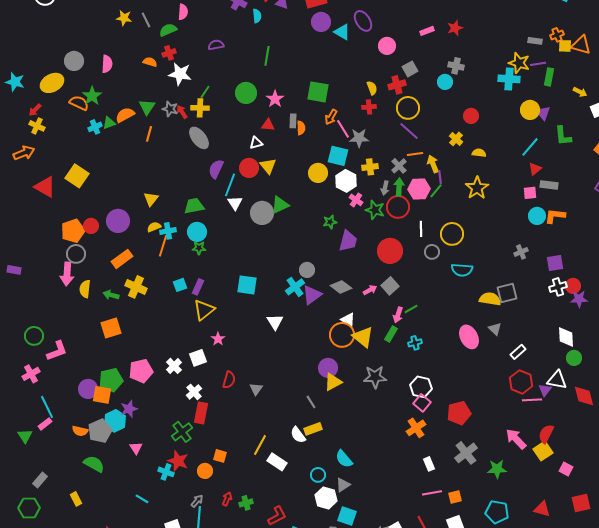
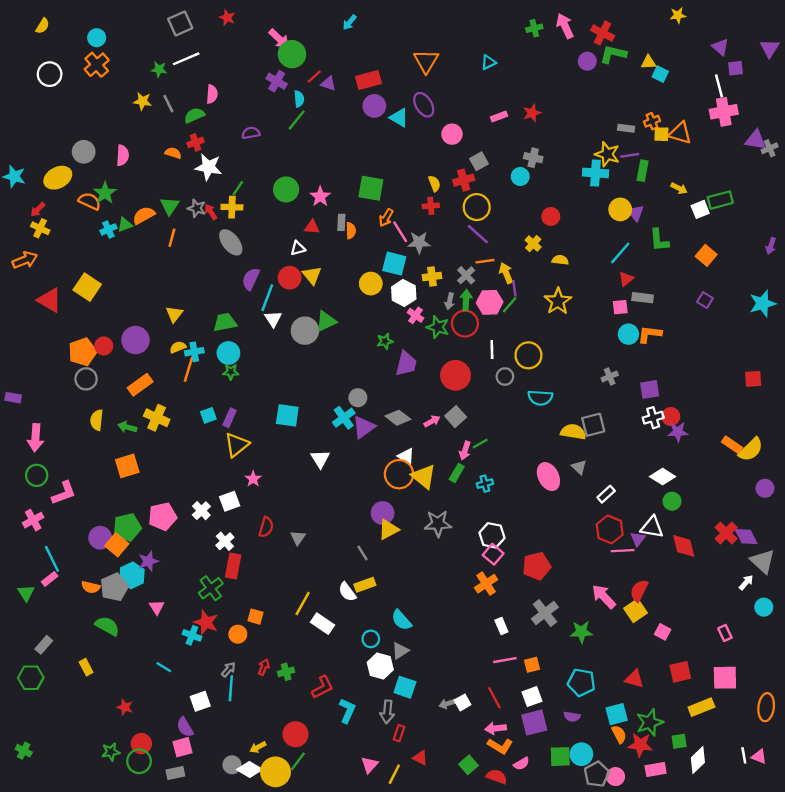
green line: (267, 56) -> (297, 120), moved, turned 30
pink arrow: (67, 274) -> (35, 438), moved
white diamond: (566, 337) -> (663, 477), turned -55
orange square: (102, 395) -> (117, 545), turned 30

